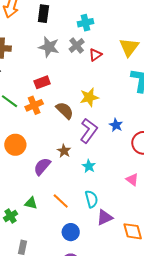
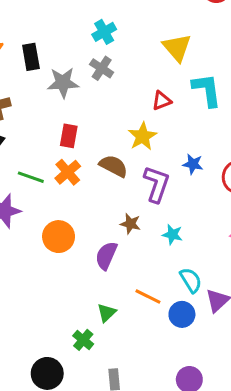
black rectangle: (43, 14) -> (31, 57), moved
red triangle: (95, 55) -> (162, 101), moved, turned 32
red rectangle: (42, 82) -> (69, 136), turned -42
green triangle: (31, 203) -> (107, 313), turned -40
blue circle: (71, 232) -> (182, 314), moved

